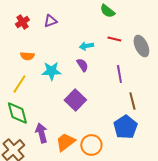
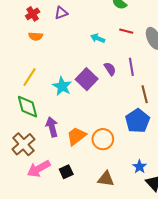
cyan arrow: (86, 46) -> (98, 38), turned 32
orange semicircle: (27, 56) -> (36, 36), moved
purple semicircle: (82, 65) -> (110, 69), moved
cyan star: (51, 71) -> (62, 86), moved, turned 30
purple square: (75, 100) -> (87, 79), moved

